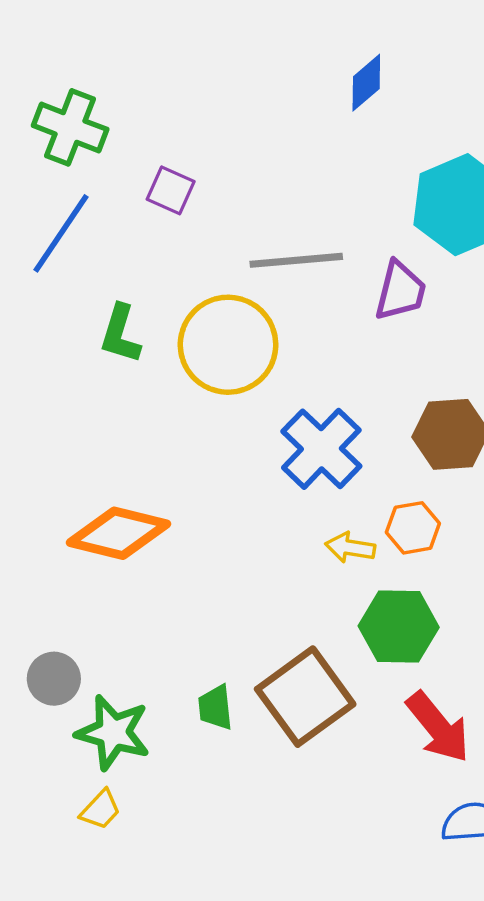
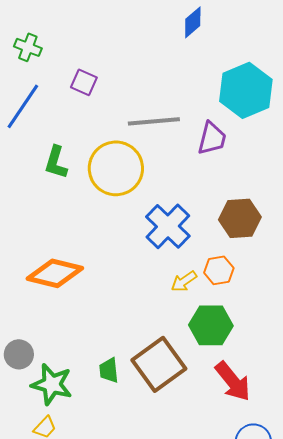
green cross: (70, 127) -> (28, 47), size x0.7
yellow arrow: (350, 548) -> (184, 281), turned -44

